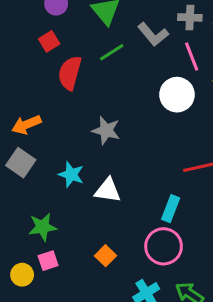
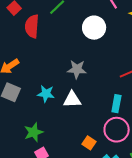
white circle: (177, 95) -> (94, 28), moved
gray star: (106, 130) -> (77, 69), moved
orange square: (105, 256) -> (89, 143), moved

